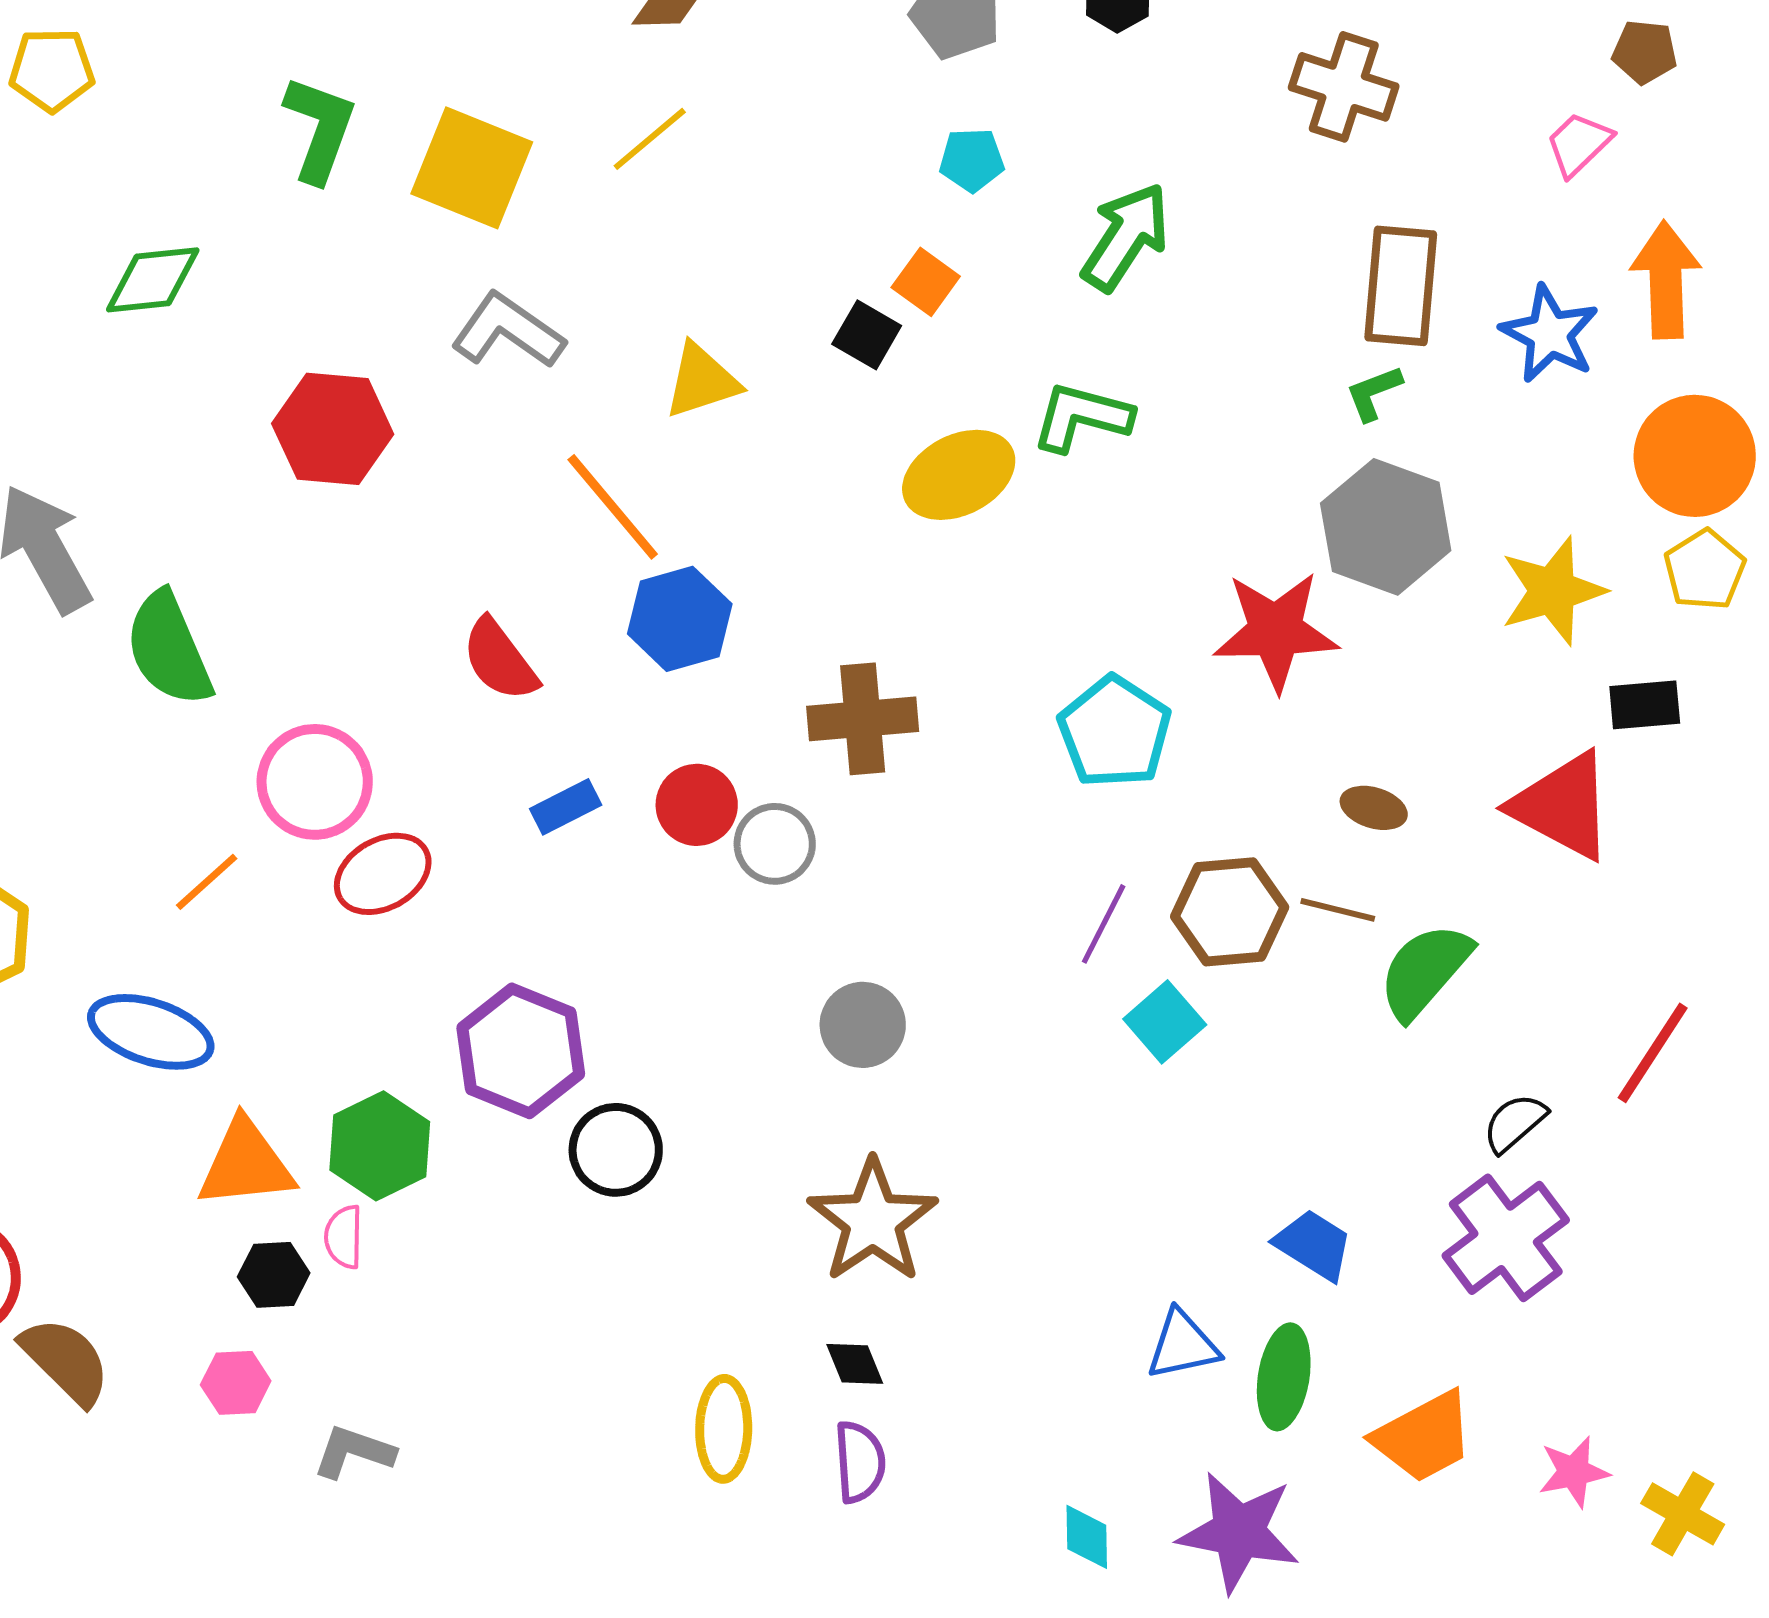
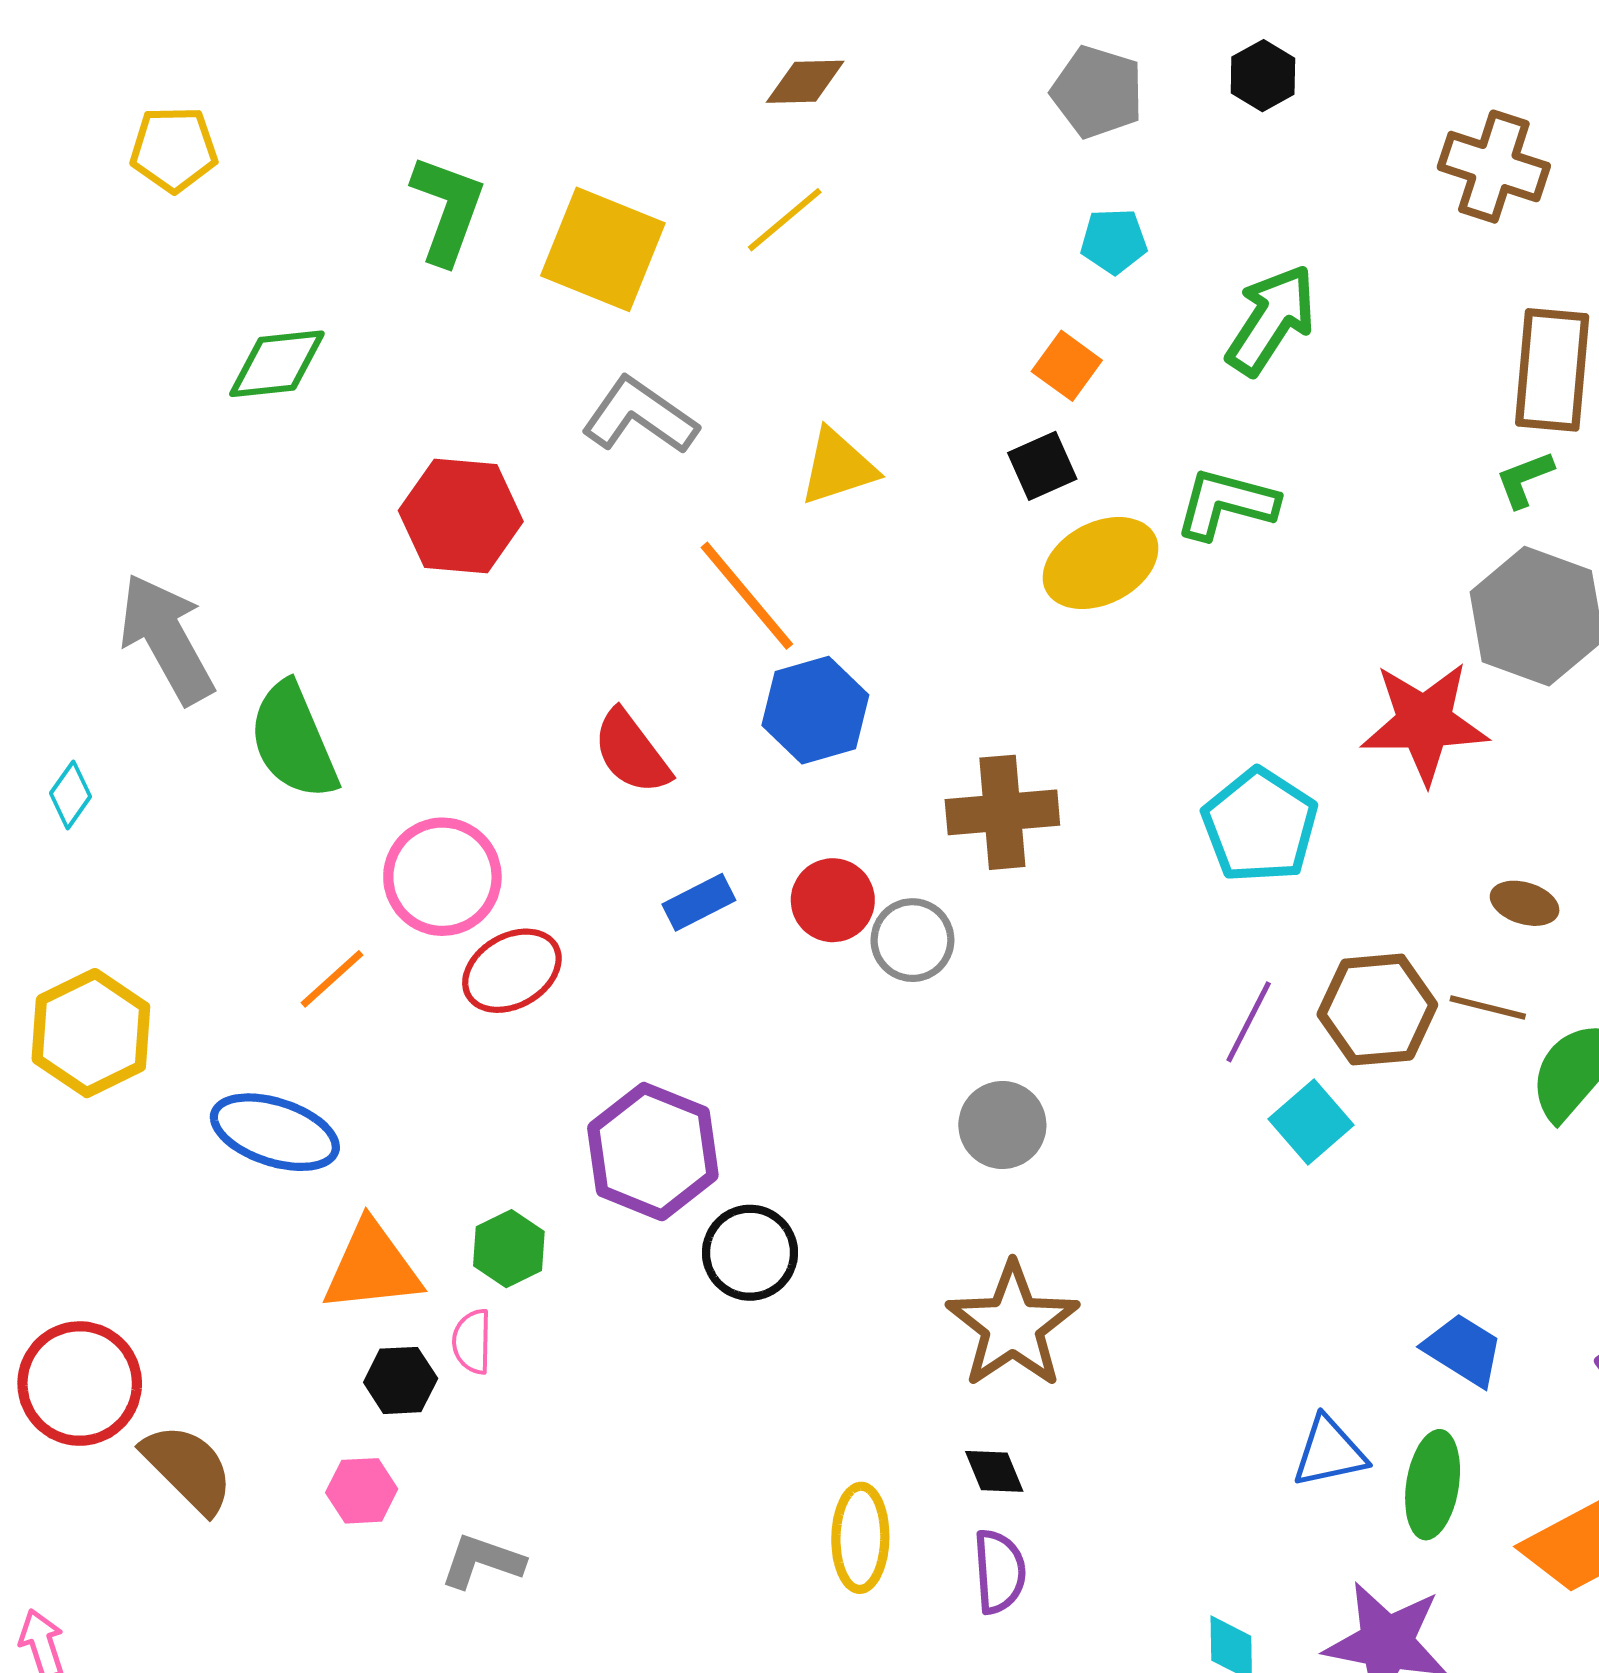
black square: (867, 335) -> (1042, 466), moved, turned 36
green hexagon: (380, 1146) -> (509, 1249), size x0.7

